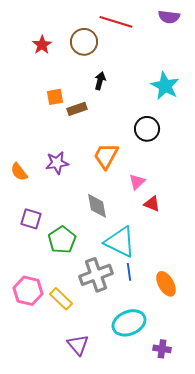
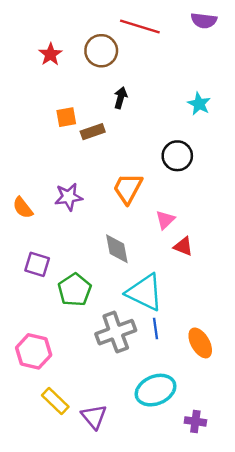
cyan star: (165, 86) -> (199, 104), size x0.7
yellow rectangle: (61, 299) -> (55, 401), moved

